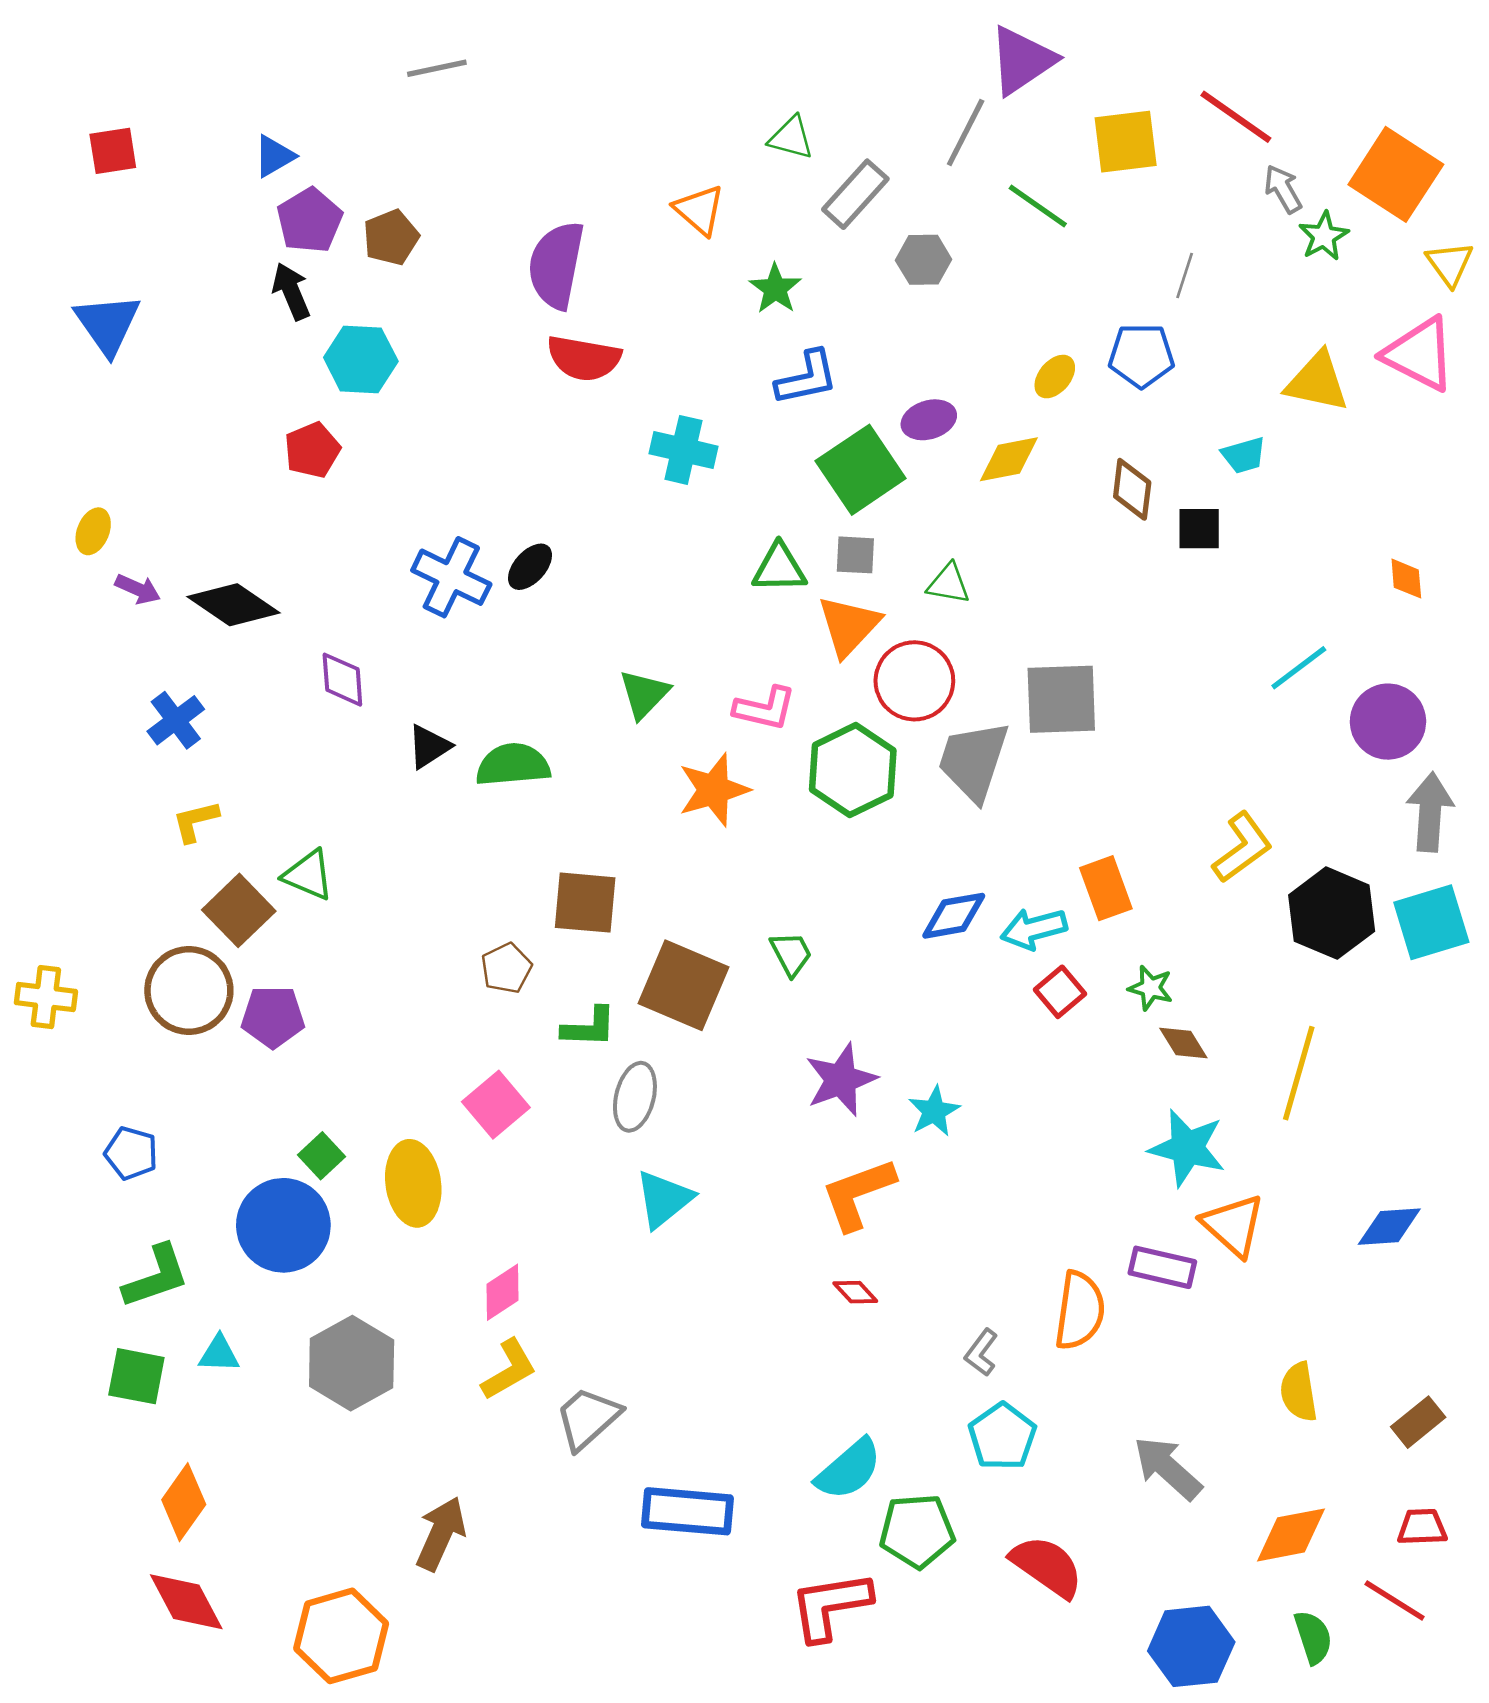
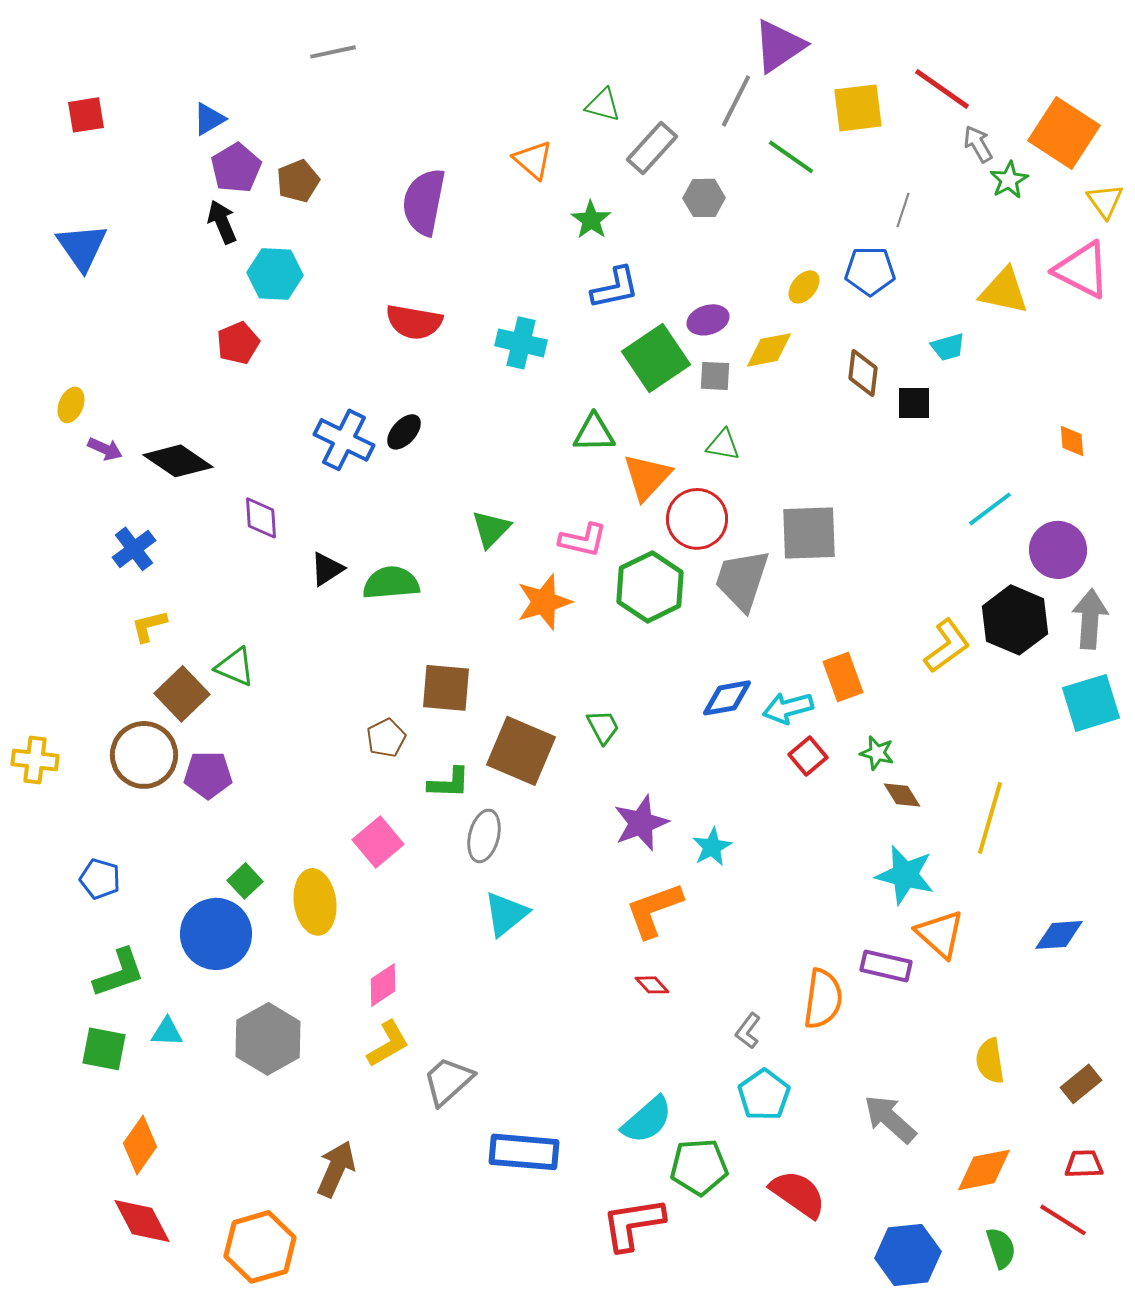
red semicircle: (584, 358) -> (414, 322), moved
gray square: (855, 555) -> (715, 376), moved
black hexagon: (1332, 913) -> (1015, 620), moved

